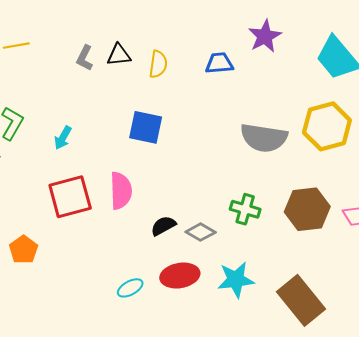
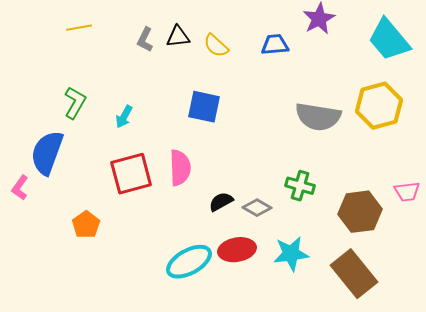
yellow semicircle: (158, 64) -> (216, 46), turned 124
brown hexagon: (307, 209) -> (360, 212), moved
cyan ellipse: (130, 288) -> (189, 262), size x1.8

